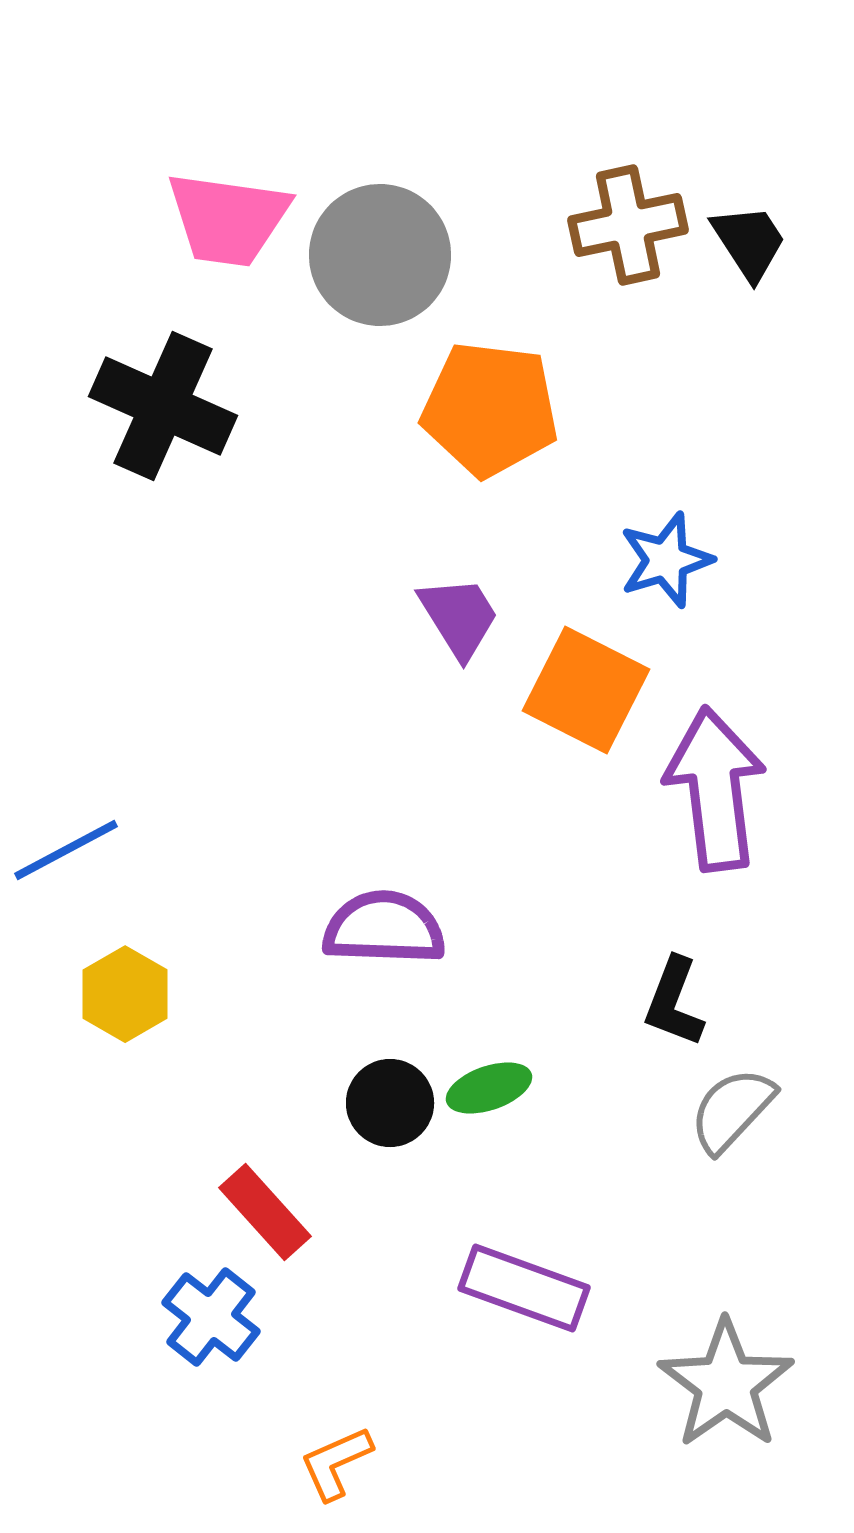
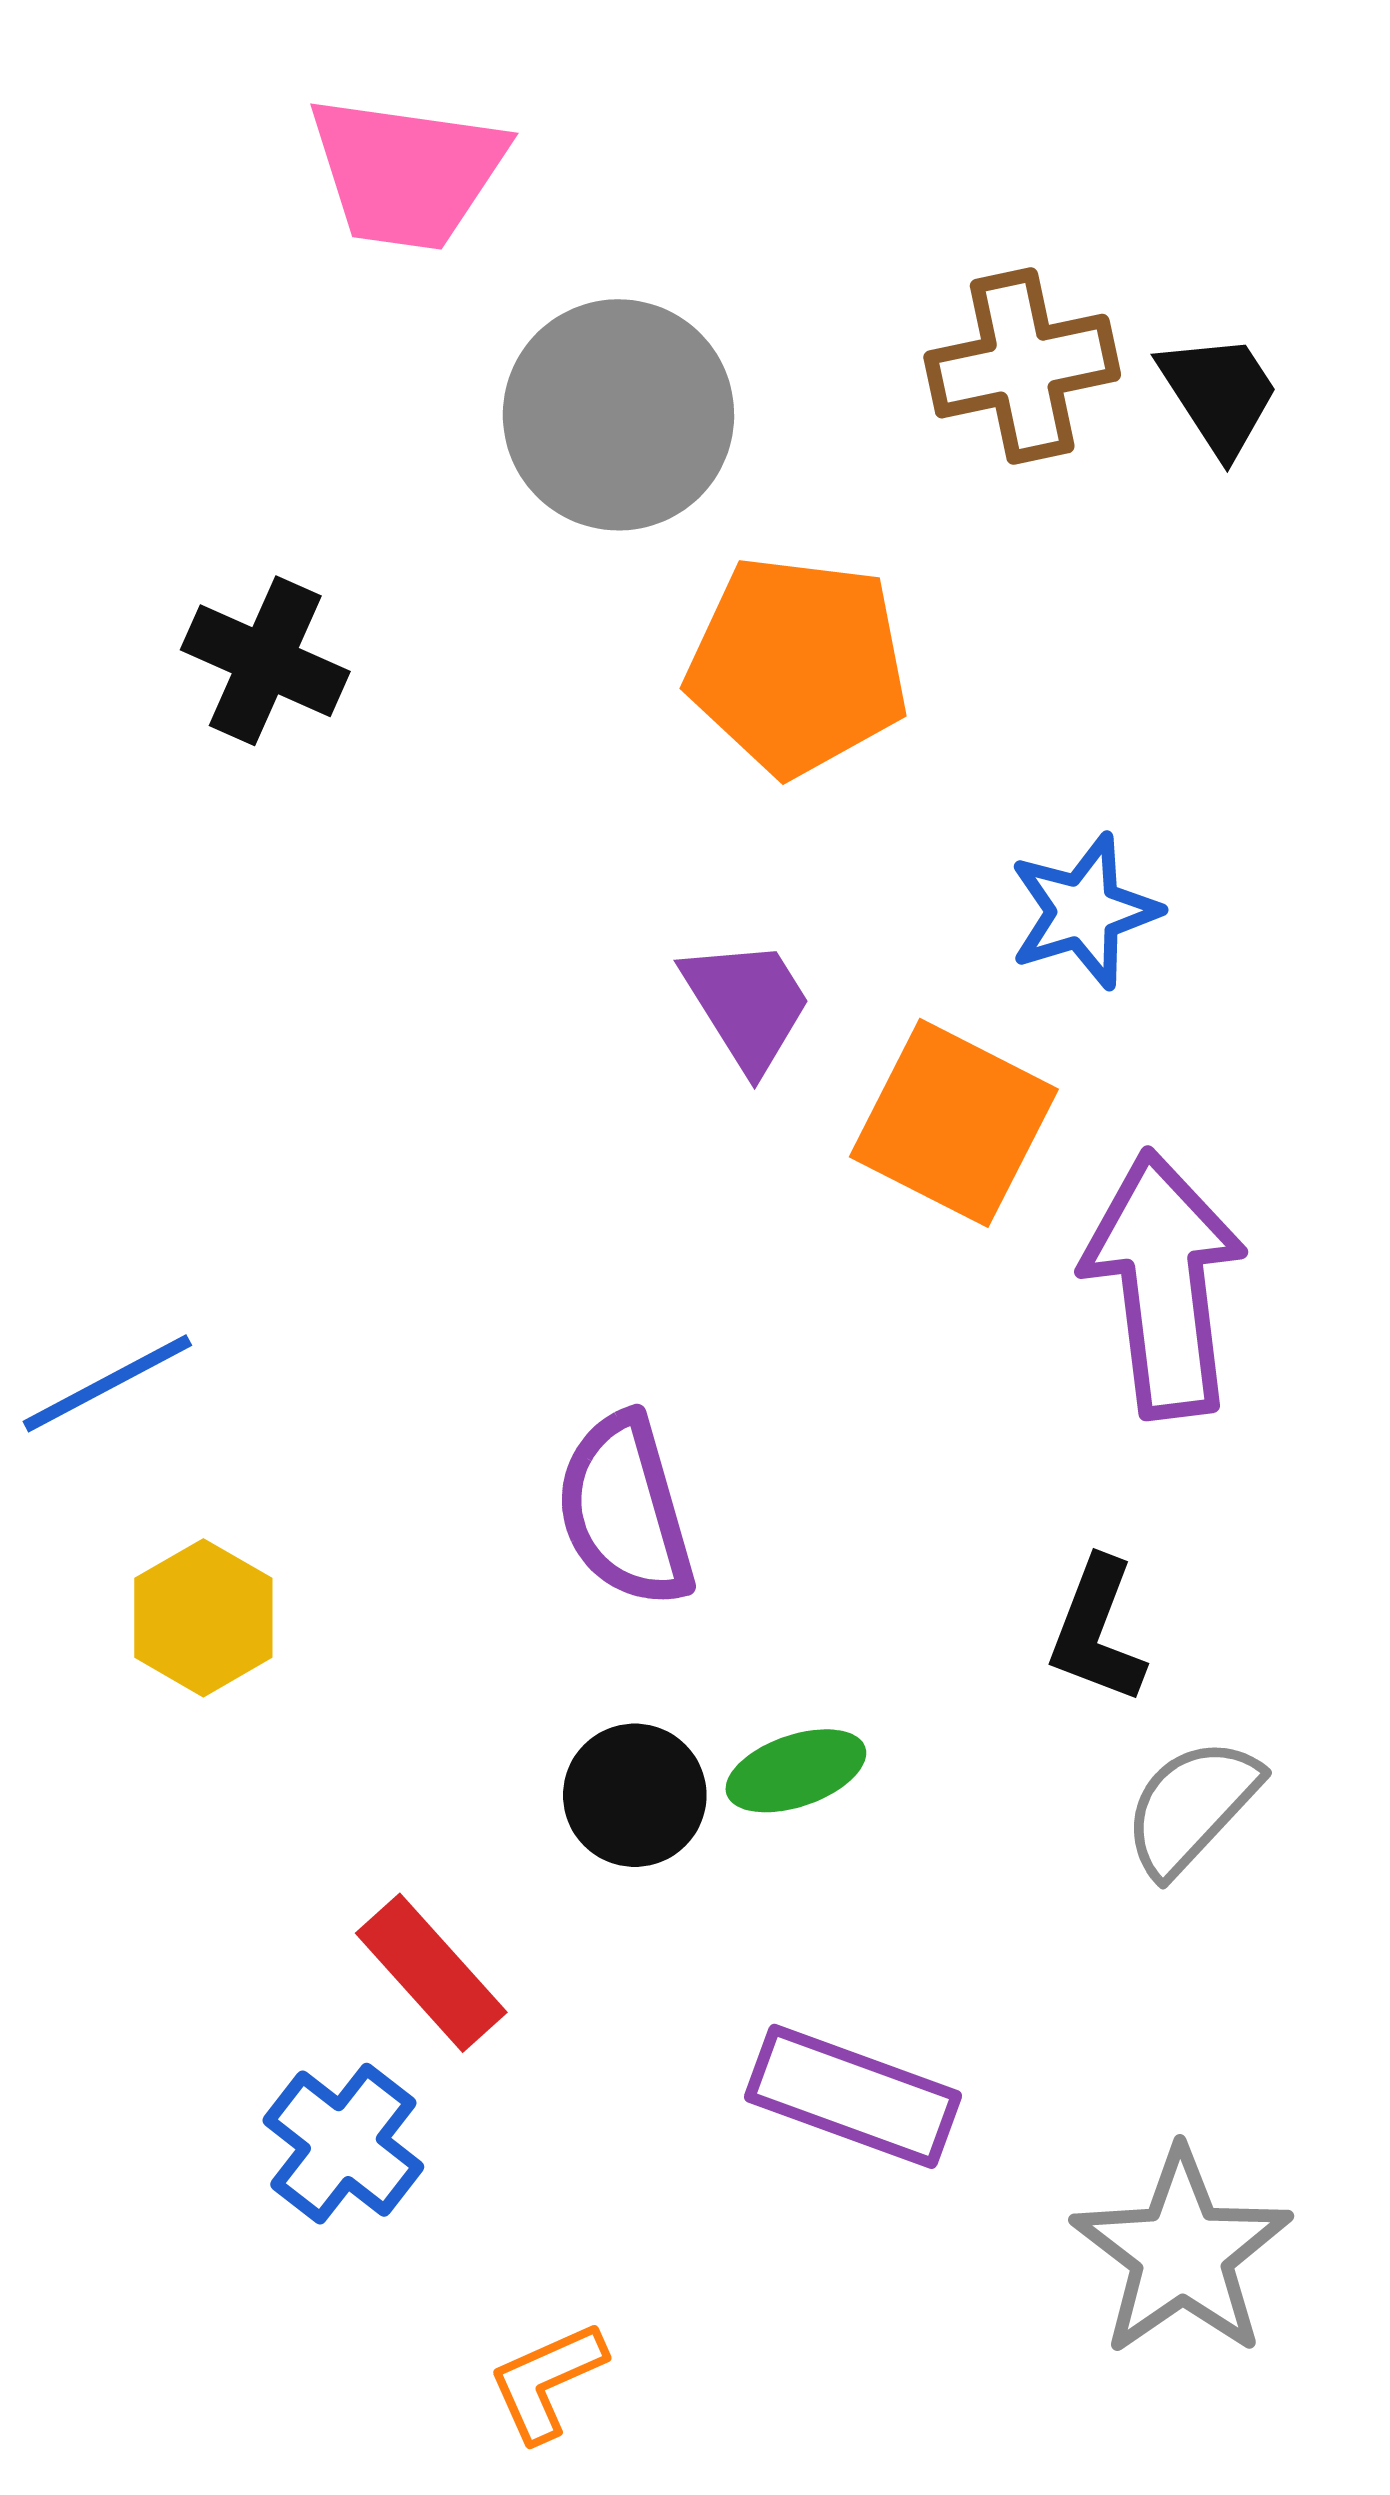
pink trapezoid: (228, 219) -> (407, 172), moved
black cross: (163, 406) -> (265, 661), size x0.7
purple semicircle: (384, 928) -> (625, 1510), turned -108

